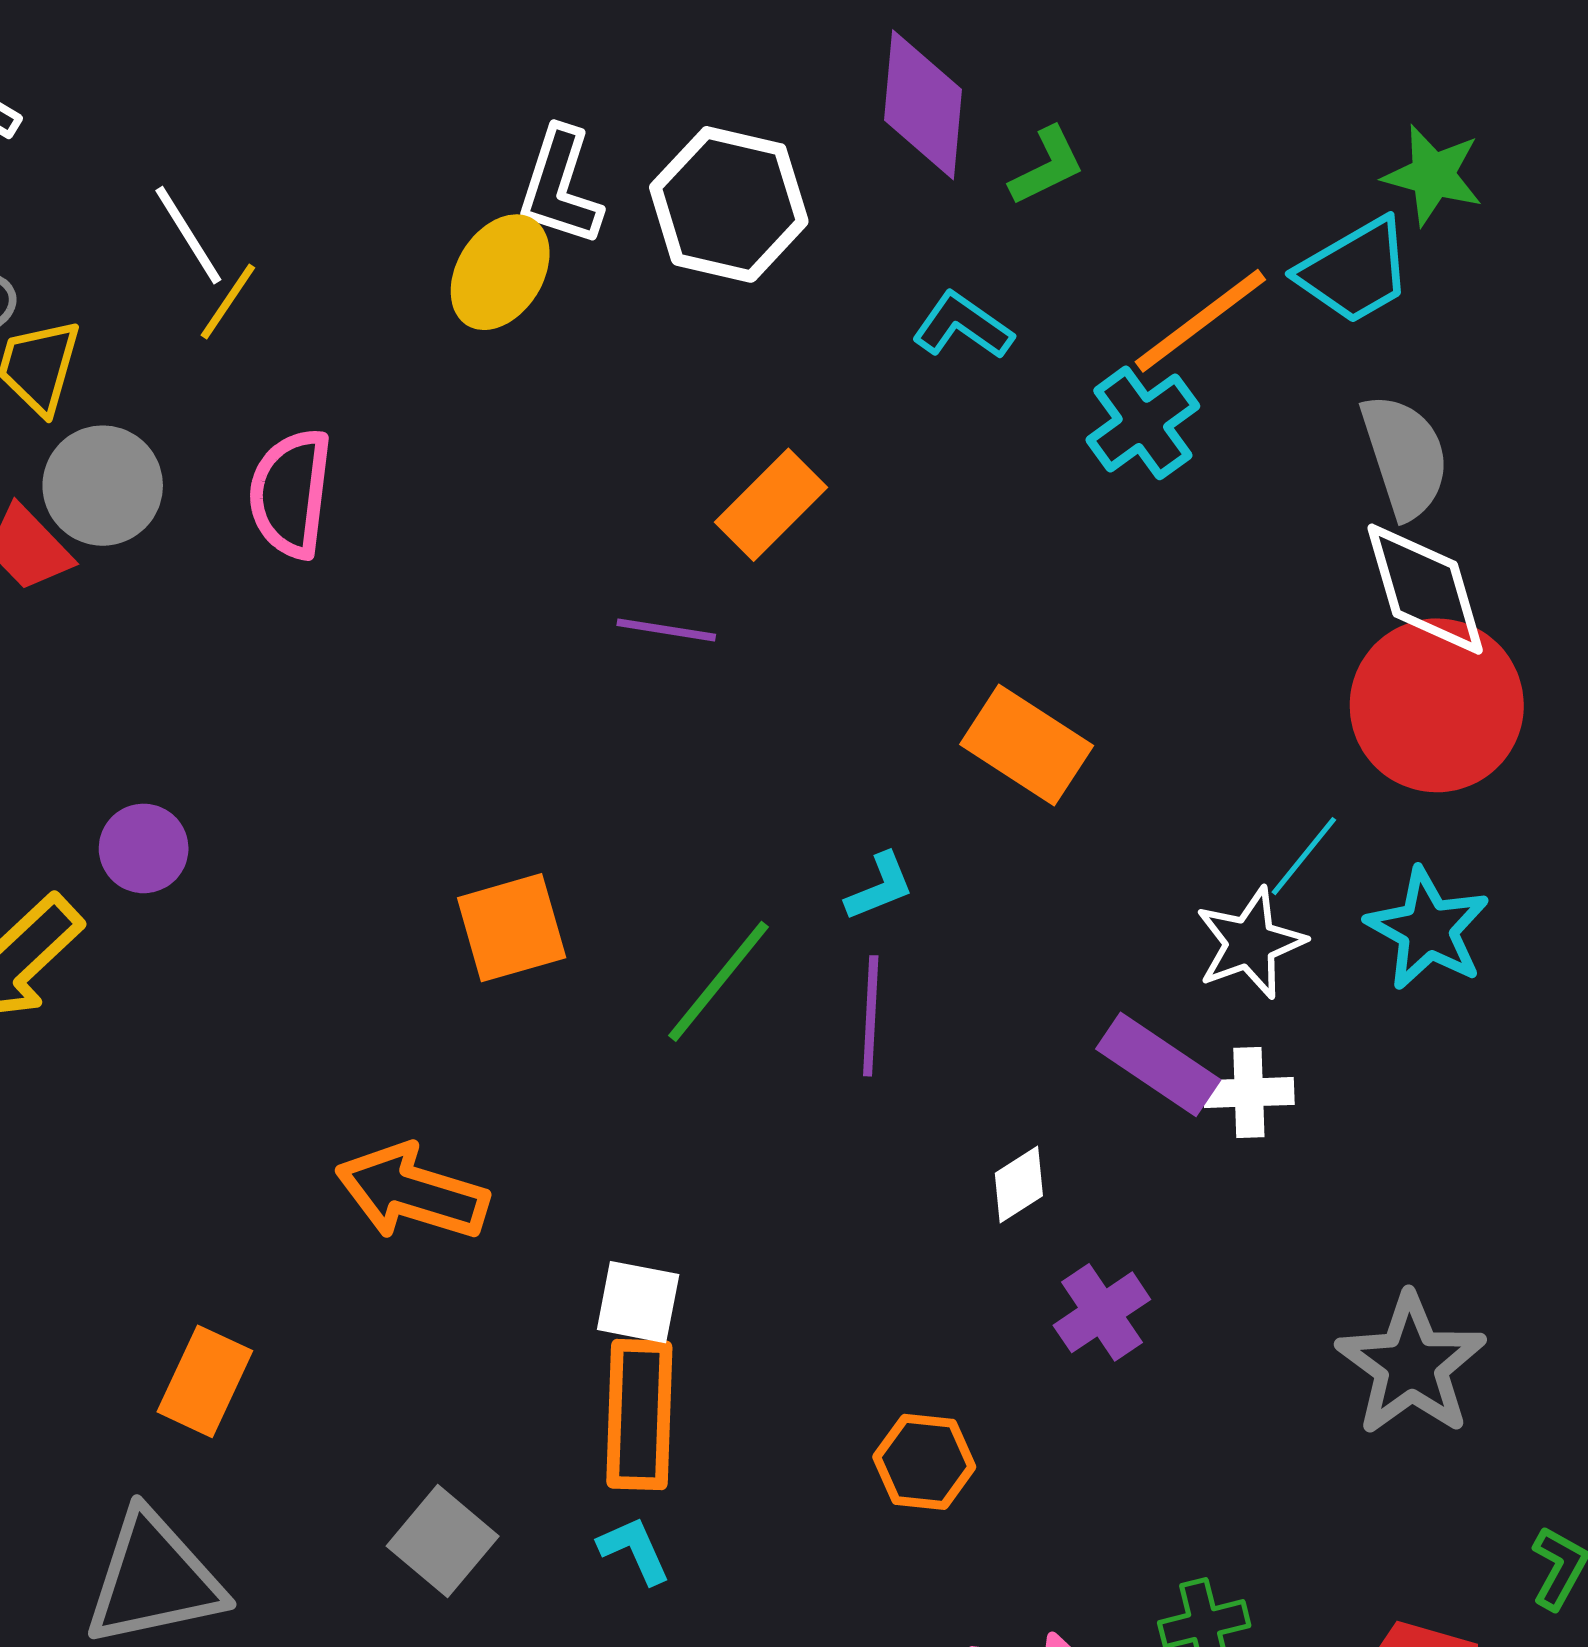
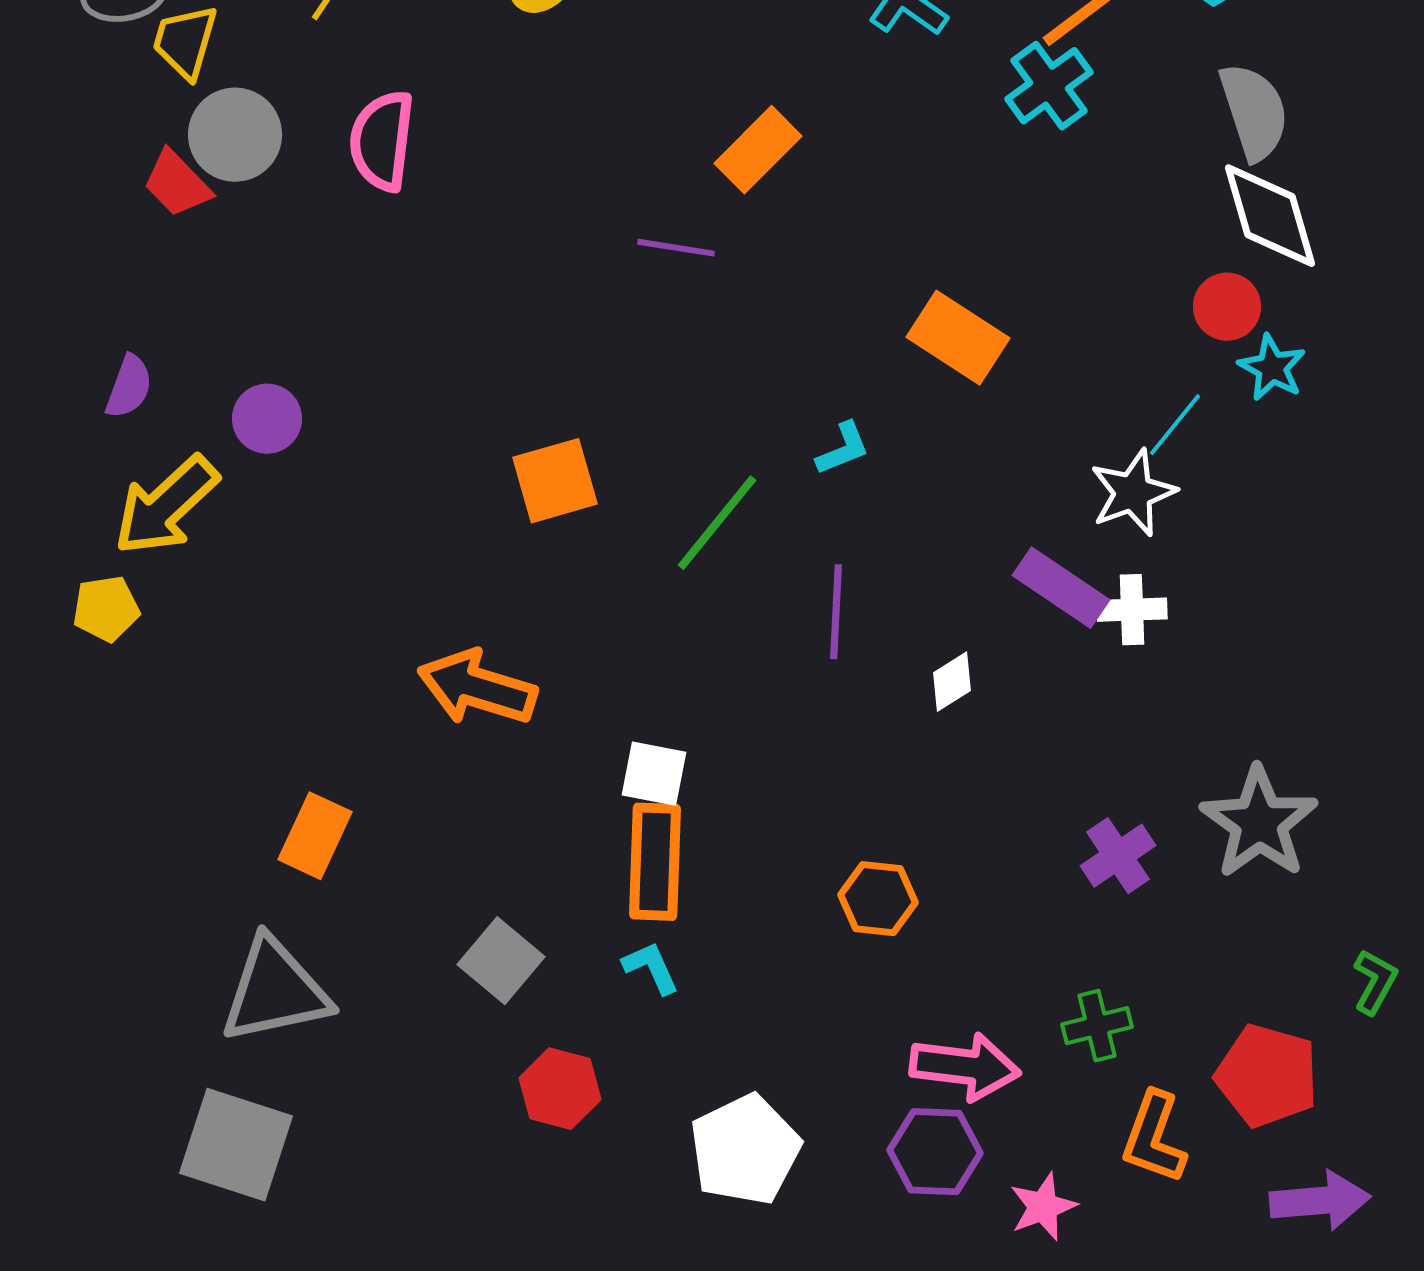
red circle: (1437, 705) -> (1227, 307), moved, size x0.5
cyan star: (1428, 929) -> (1272, 368), moved, size x0.7
purple line: (871, 1016) -> (836, 612), moved
purple cross: (1102, 1312) -> (1118, 856), moved

